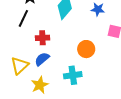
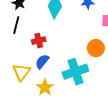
orange circle: (86, 49) -> (96, 48), moved
cyan cross: (73, 75) -> (75, 72), size x1.4

